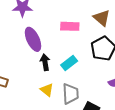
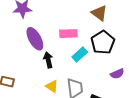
pink rectangle: (70, 26) -> (68, 34), moved
cyan rectangle: (69, 63) -> (80, 55), moved

